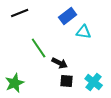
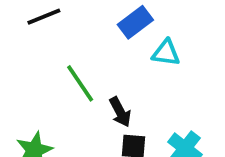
black arrow: (60, 63) -> (120, 112), turned 35

